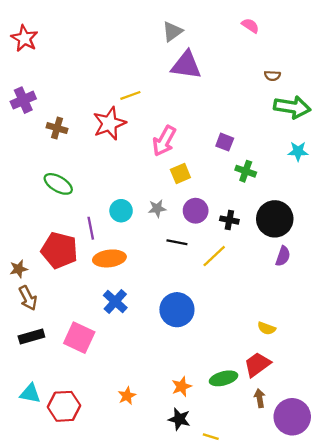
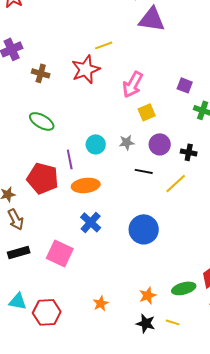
yellow line: (211, 437) -> (173, 322), moved

